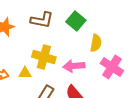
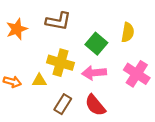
green square: (76, 21) -> (96, 44), moved
yellow semicircle: (96, 43) -> (128, 32), moved

